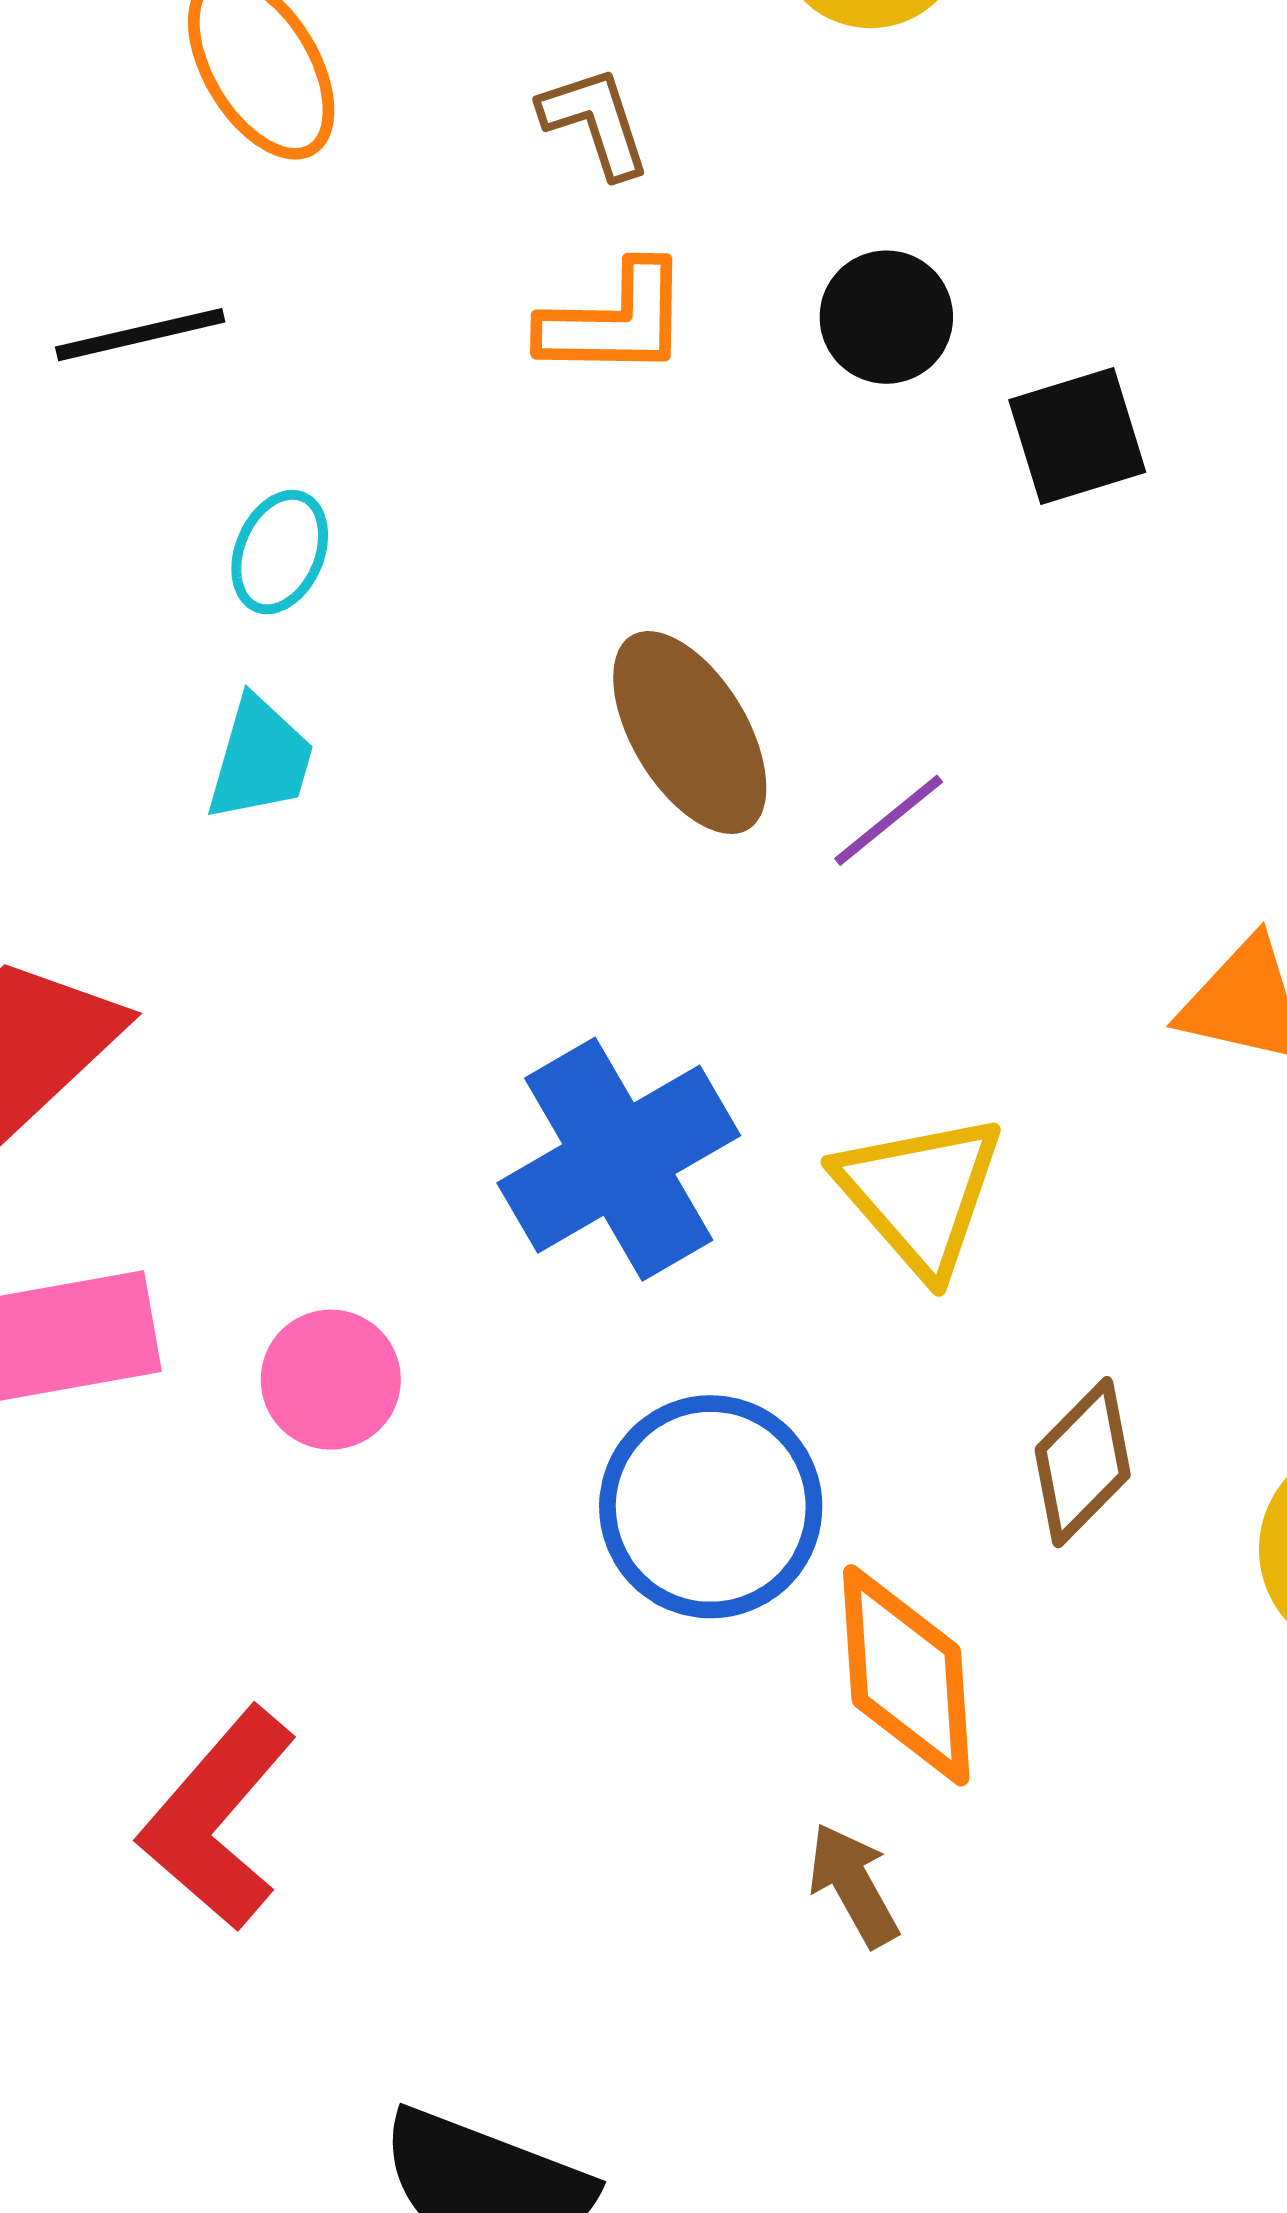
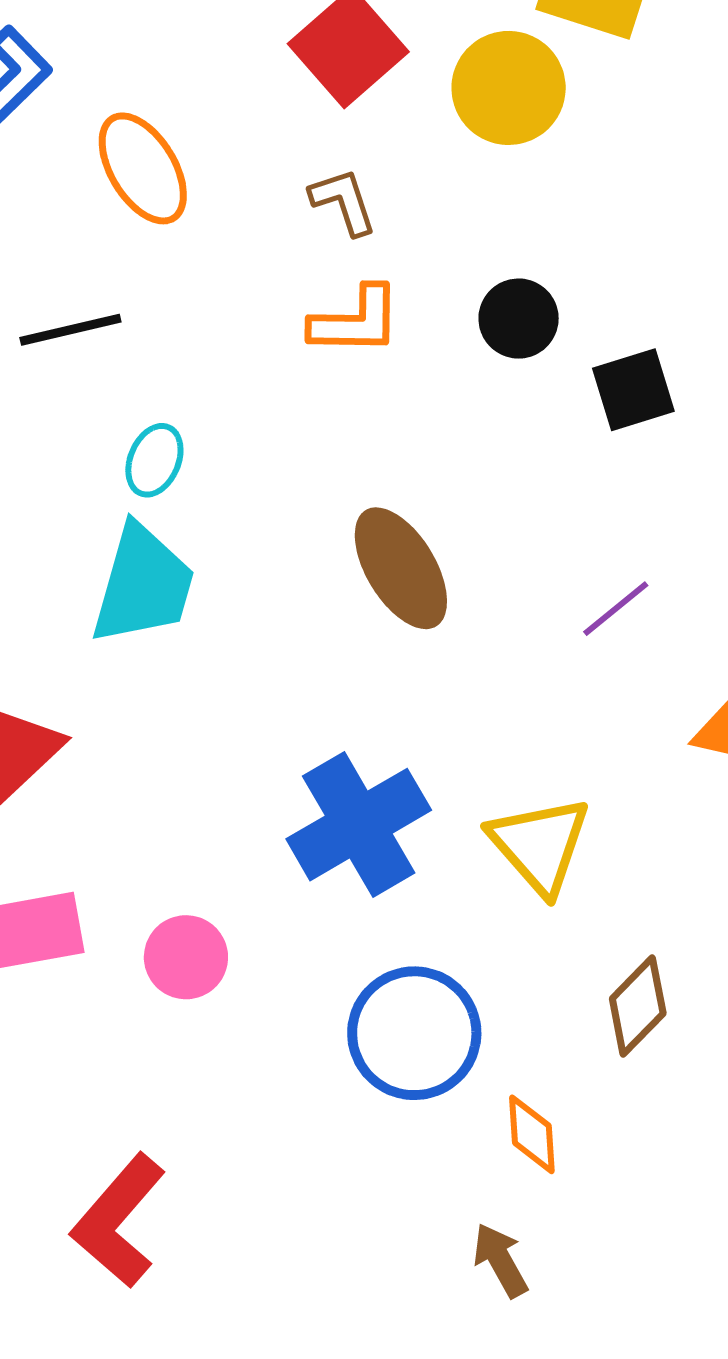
cyan trapezoid: (260, 759) -> (143, 585), size x1.6
purple line: (889, 820) -> (616, 609), moved
orange diamond: (906, 1675) -> (532, 1134), size x0.6

